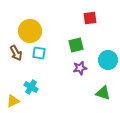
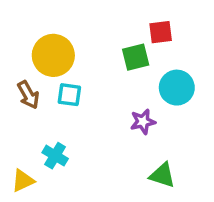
green square: (76, 45) -> (136, 57), moved
cyan circle: (108, 60) -> (177, 88), moved
green triangle: (103, 93) -> (162, 175), moved

